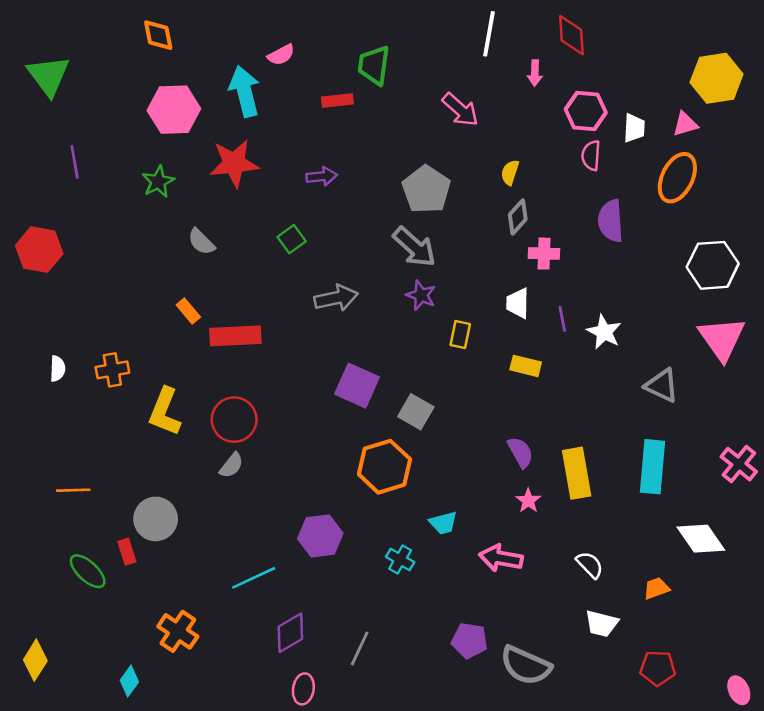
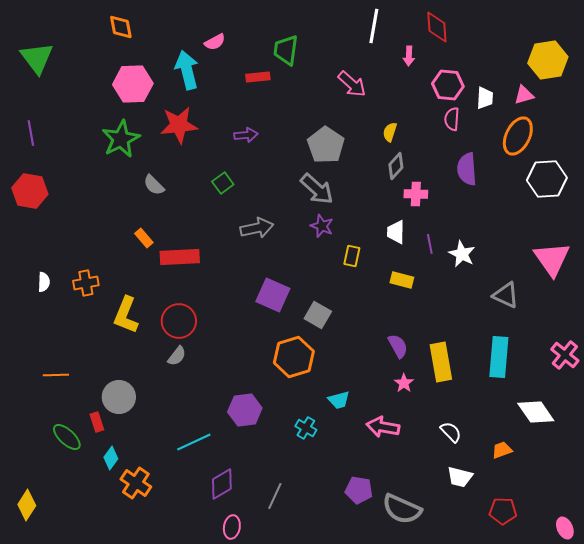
purple line: (75, 162) -> (31, 133), moved
green star: (158, 182) -> (121, 139), size x1.5
white hexagon: (713, 265) -> (547, 179), moved
cyan diamond: (129, 681) -> (111, 458), moved

